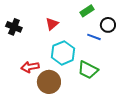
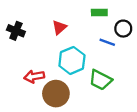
green rectangle: (87, 11) -> (99, 13), turned 32

